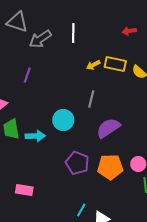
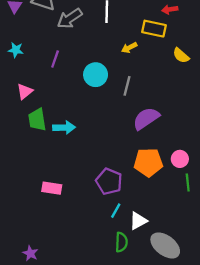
yellow rectangle: (115, 64) -> (154, 29), moved
cyan circle: (63, 120) -> (96, 75), moved
purple pentagon: (77, 163) -> (109, 181), moved

